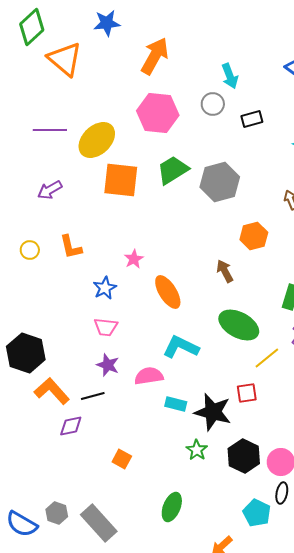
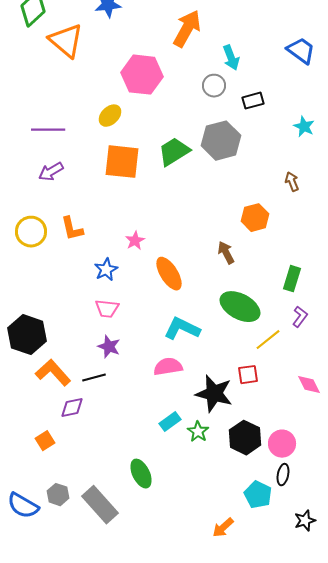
orange arrow: (155, 56) -> (187, 29), moved
pink hexagon: (158, 113) -> (142, 75), moved
purple line: (50, 130) -> (48, 130), moved
yellow ellipse: (97, 140) -> (110, 116), moved, size x0.6
gray hexagon: (220, 182) -> (221, 141), moved
yellow circle: (30, 250) -> (31, 232), size x1.6
pink semicircle: (149, 376) -> (168, 367), moved
cyan rectangle: (176, 404) -> (170, 422), moved, turned -50
orange square: (122, 459) -> (45, 441), moved, turned 30
green ellipse: (172, 507) -> (141, 474), moved, turned -48

